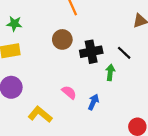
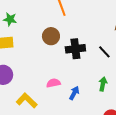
green arrow: (110, 72) -> (103, 84), moved
pink semicircle: (69, 92) -> (53, 83), turned -56

